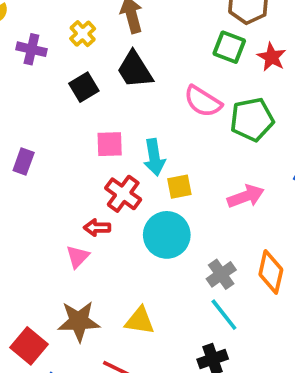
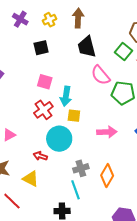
black trapezoid: (135, 70) -> (87, 47), moved
red arrow: (97, 228) -> (40, 156), moved

